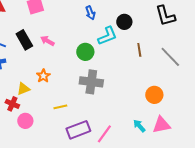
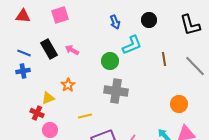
black circle: (124, 22) -> (149, 20), moved

